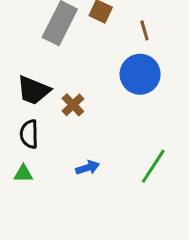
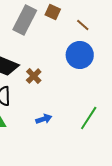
brown line: (144, 30) -> (83, 25), turned -32

